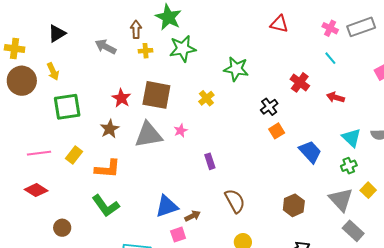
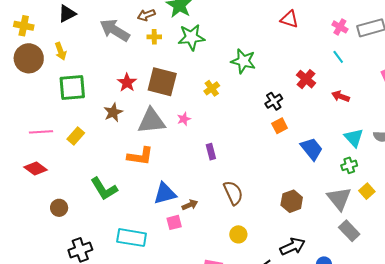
brown arrow: (136, 29) -> (146, 15), turned -114
gray arrow: (106, 47) -> (115, 30), size x1.4
orange L-shape: (108, 169) -> (140, 156), moved

